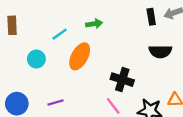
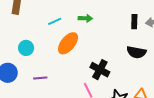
cyan circle: (36, 59) -> (26, 48), moved

